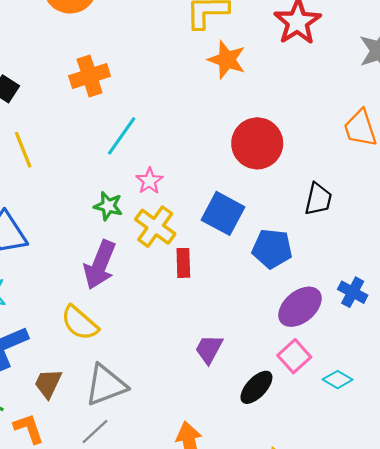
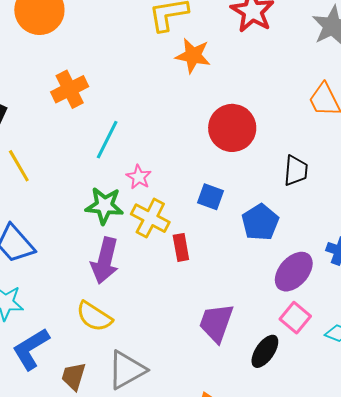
green star: (108, 206) -> (104, 206), size x1.4
blue square: (223, 213) -> (211, 197), size x0.7
blue pentagon: (272, 249) -> (260, 222), turned -30
purple trapezoid: (209, 349) -> (216, 323), size x1.4

